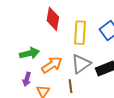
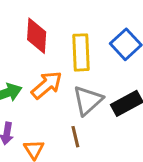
orange arrow: (52, 65) -> (47, 85), moved

